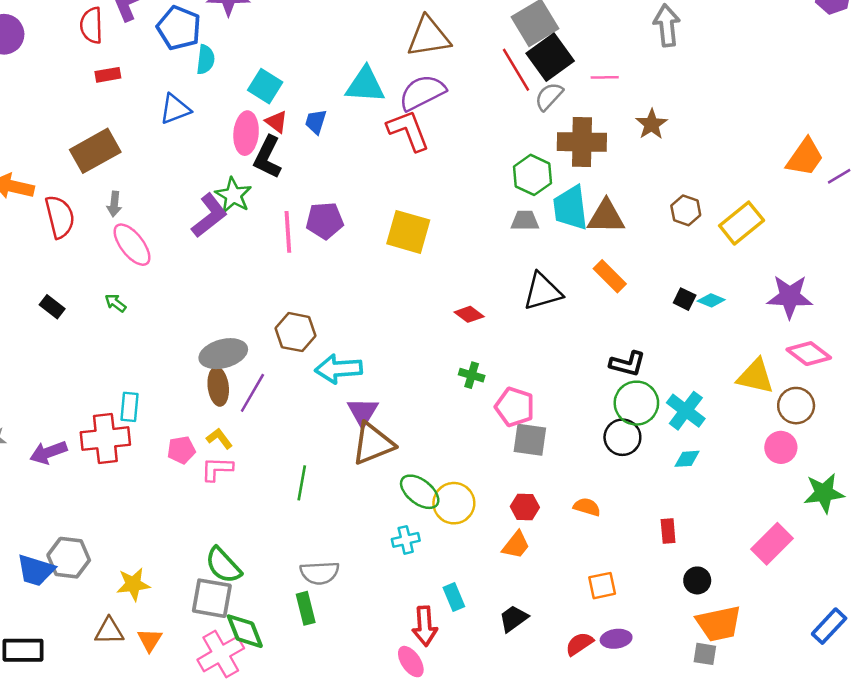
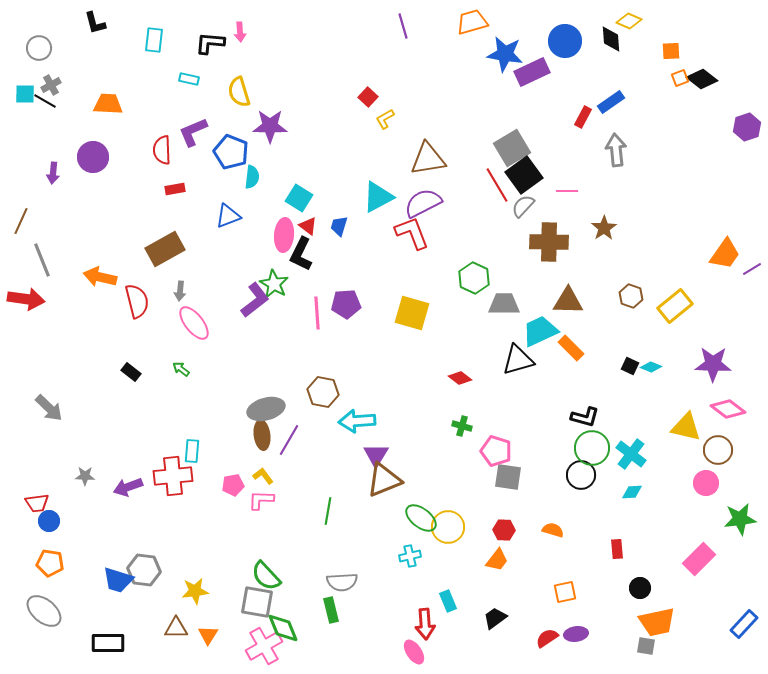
cyan triangle: (365, 85) -> (378, 197), turned -32
green hexagon: (532, 175) -> (474, 278), moved
cyan trapezoid: (570, 208) -> (540, 331), moved, turned 72
gray trapezoid: (525, 221) -> (504, 304), size x1.4

